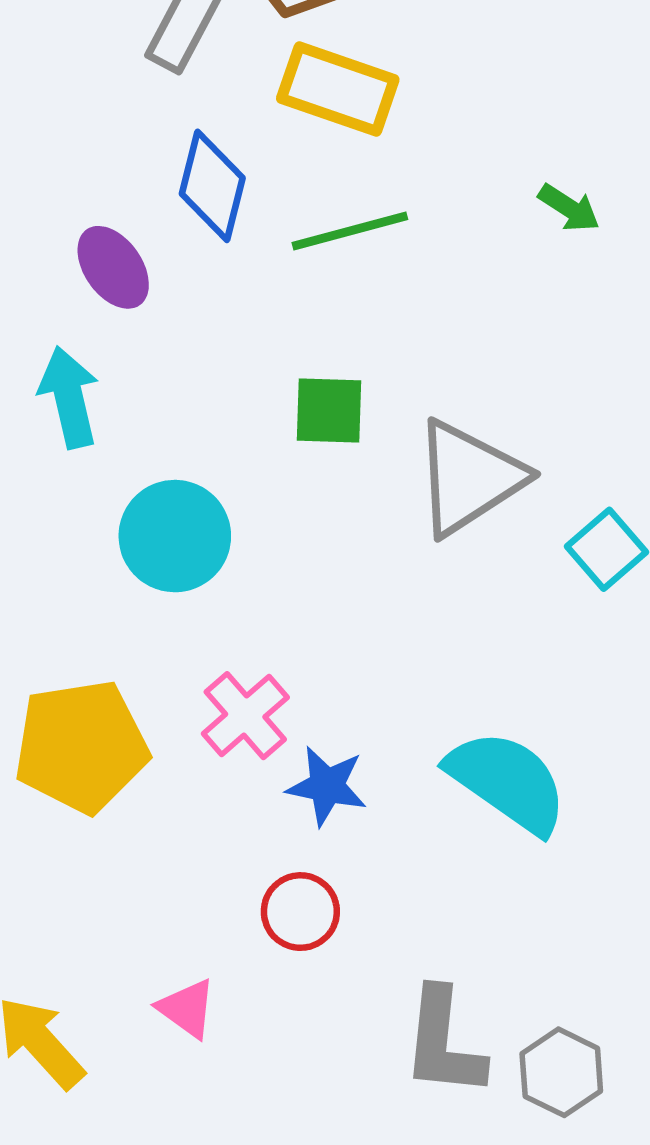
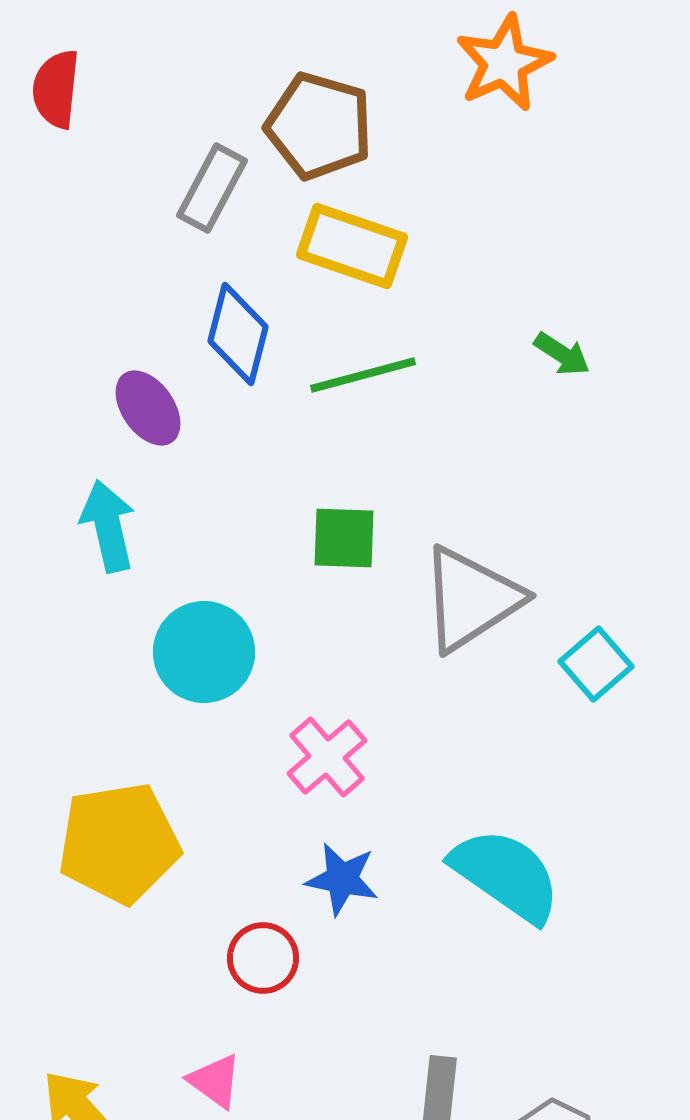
pink cross: (245, 716) -> (327, 757), moved
red circle: (300, 912) -> (263, 958), moved

